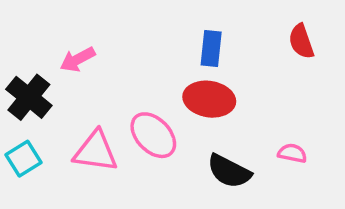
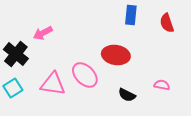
blue rectangle: (211, 49) -> (131, 15), moved
black semicircle: (229, 171) -> (127, 95), size x0.7

